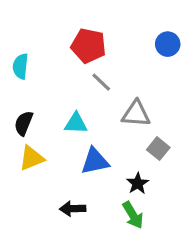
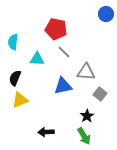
blue circle: (168, 44) -> (106, 14), moved
cyan triangle: (76, 123) -> (37, 59), moved
blue triangle: (95, 161) -> (63, 86), moved

